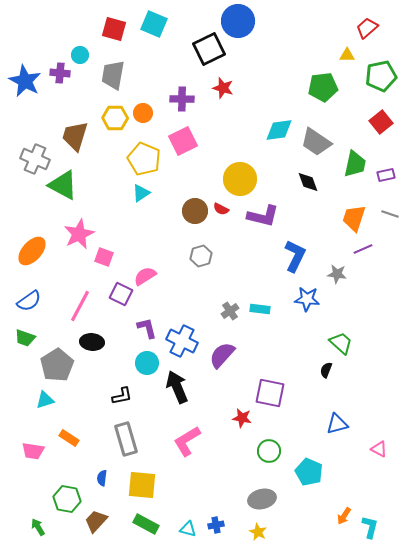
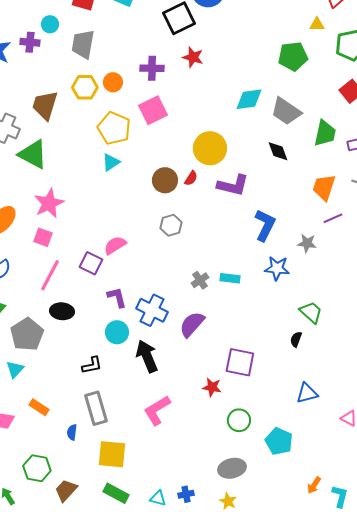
red semicircle: (221, 209) -> (191, 178), turned -84
pink square: (104, 257) -> (43, 237), moved
cyan triangle: (45, 400) -> (15, 369), turned -30
blue semicircle: (102, 478) -> (72, 432), moved

